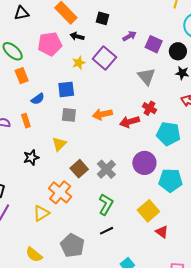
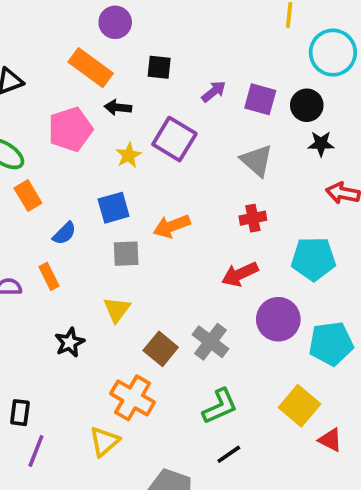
red cross: (149, 108) -> (253, 218), moved, turned -32
orange arrow: (102, 114) -> (172, 226), moved
red arrow: (130, 122) -> (240, 274), moved
green L-shape: (106, 204) -> (220, 406), turned 45

